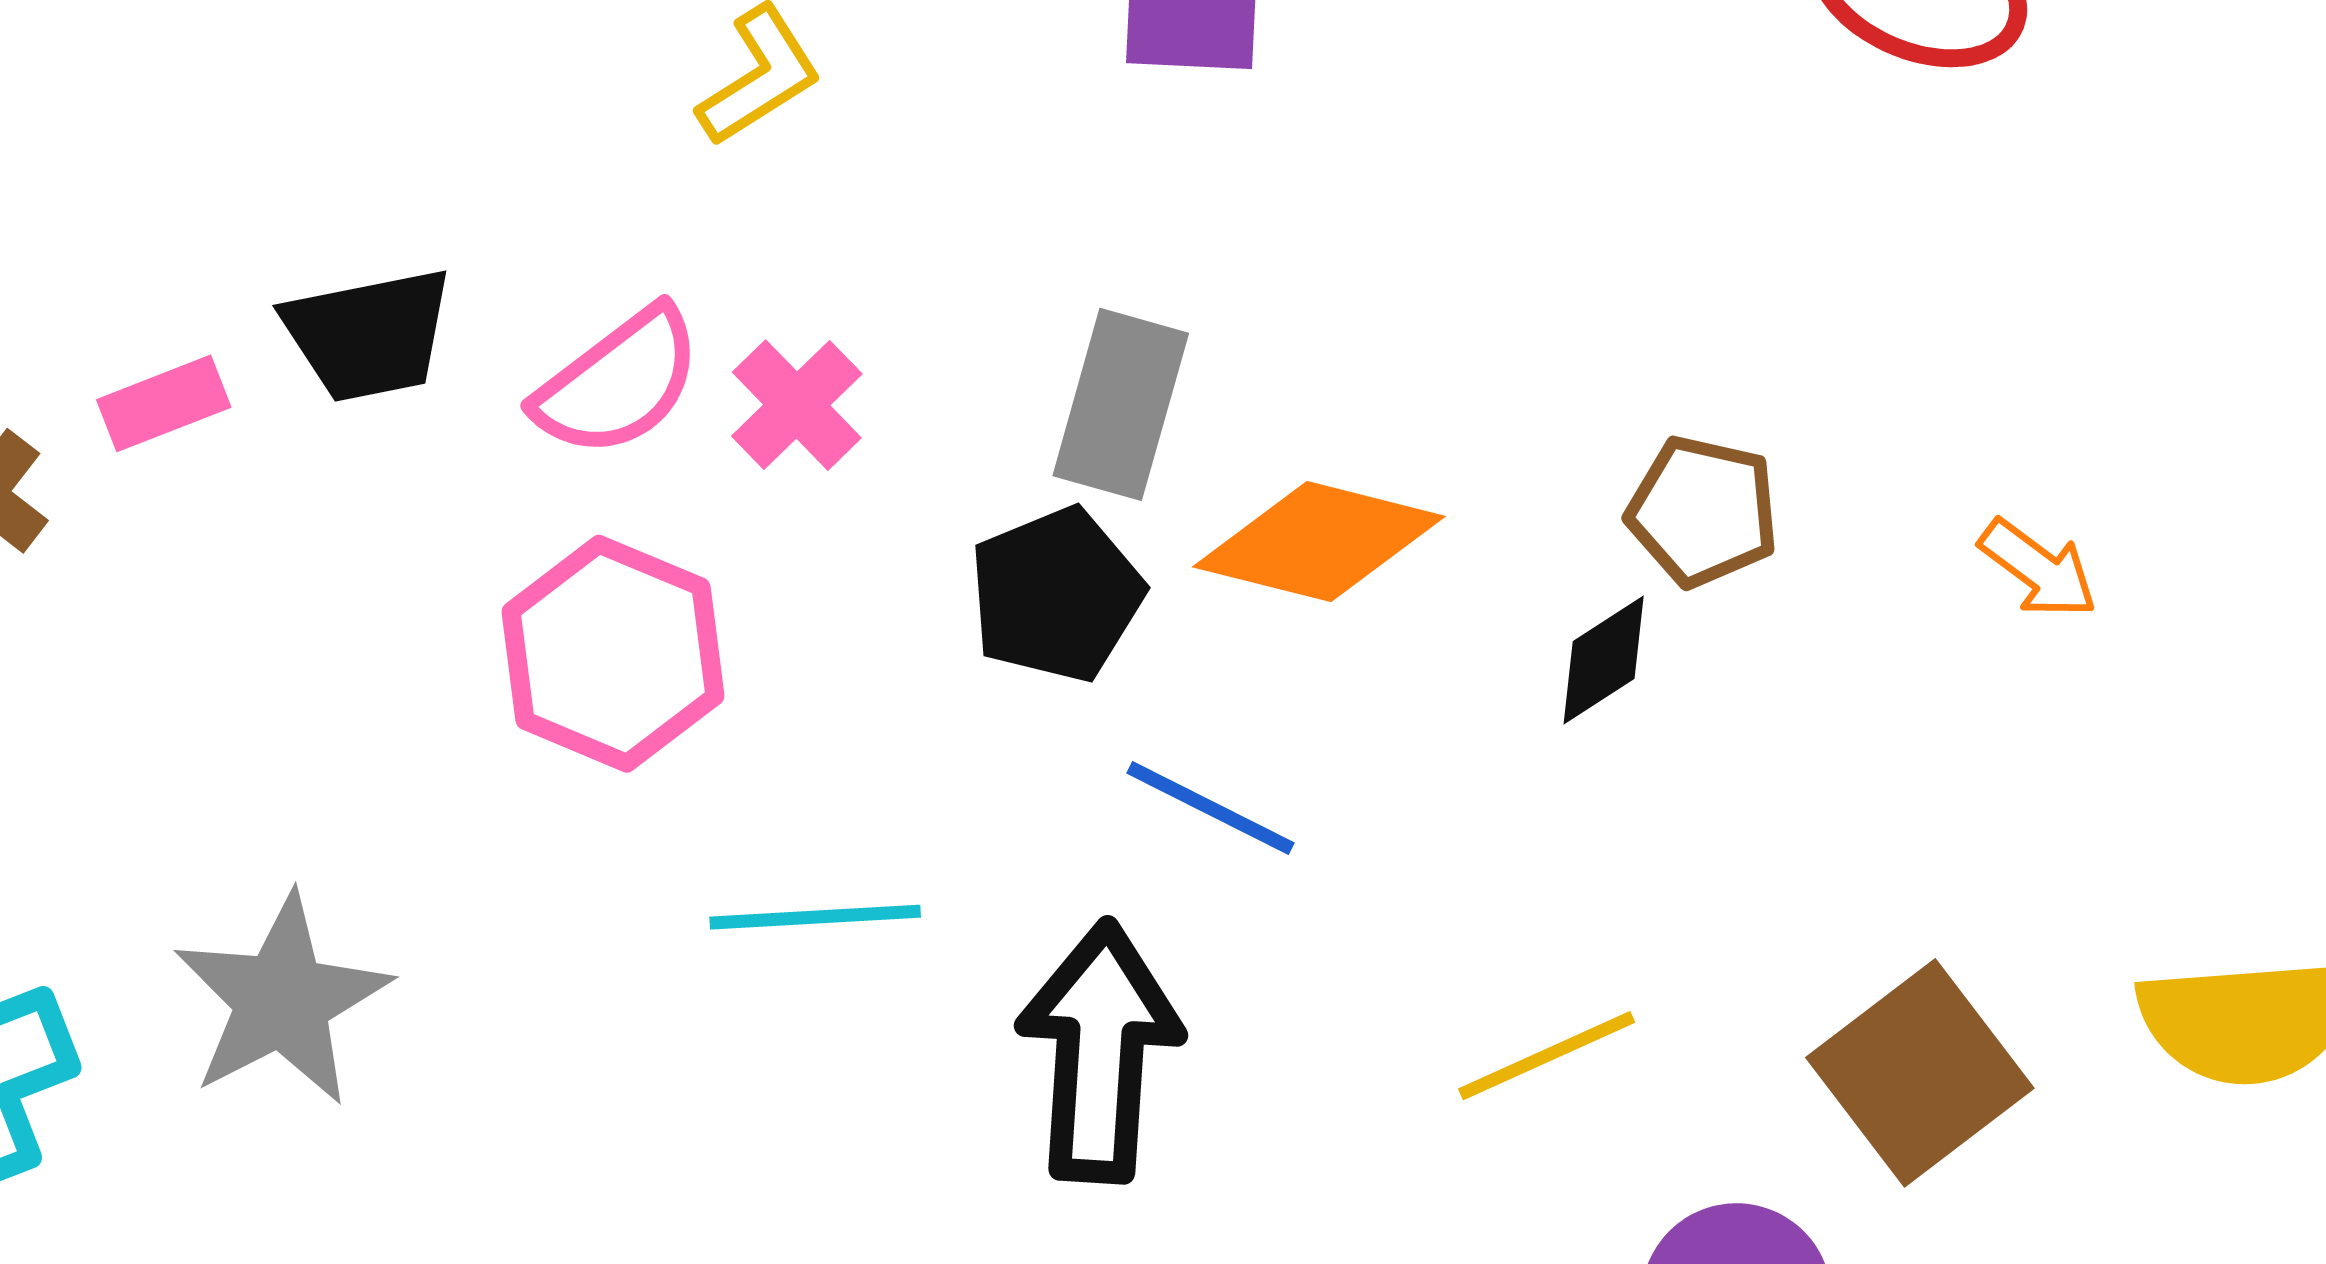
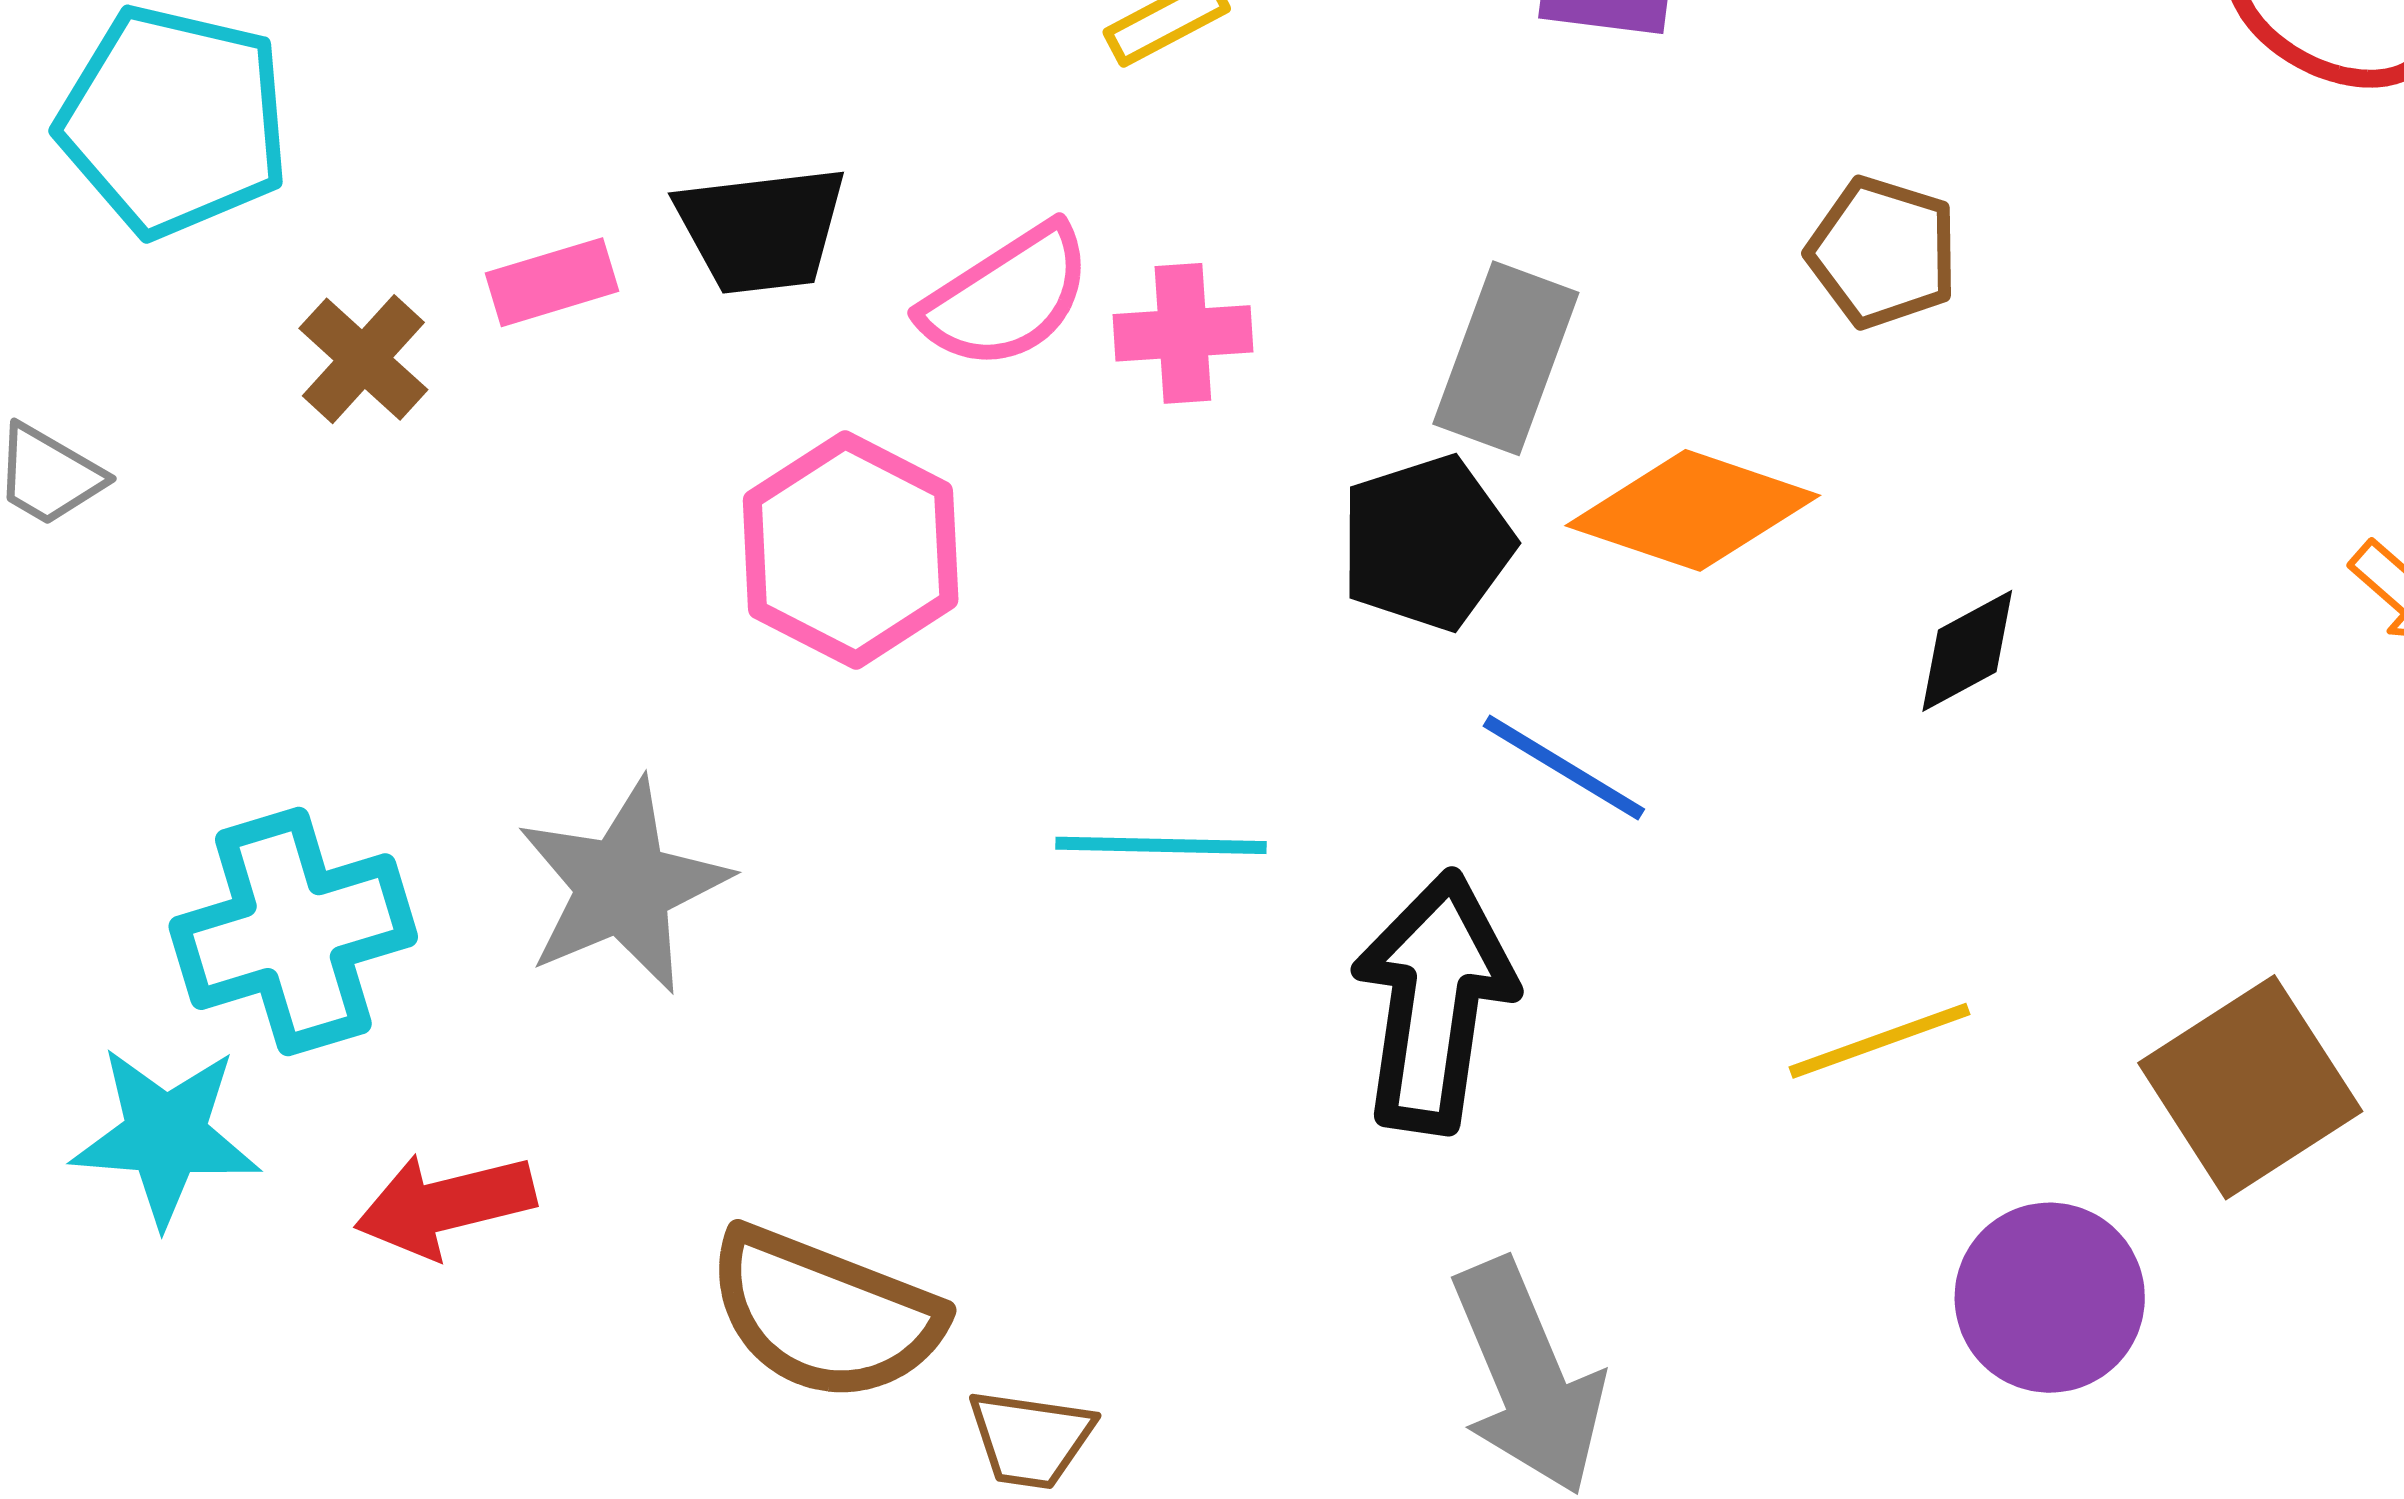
pink cross: (797, 405) -> (1183, 333), turned 36
brown pentagon: (1703, 511) -> (1883, 252), moved
pink hexagon: (613, 654) -> (851, 550), moved

